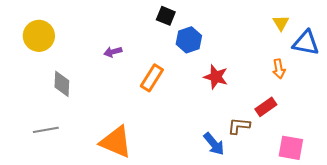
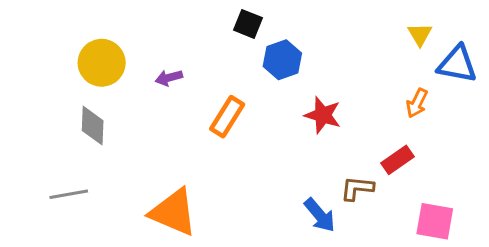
yellow circle: (39, 36) -> (102, 63), moved
orange arrow: (279, 69) -> (417, 103), turned 36

